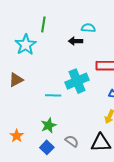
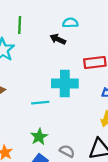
black arrow: (76, 41) -> (58, 39), turned 32
cyan cross: (77, 81) -> (65, 83), turned 30

